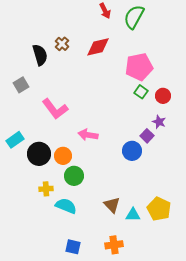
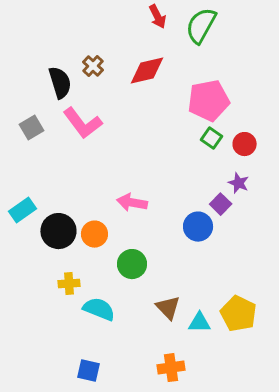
pink L-shape: (55, 109) -> (82, 123), moved
green circle: (74, 176) -> (132, 264), moved
blue square: (73, 247) -> (88, 371), moved

